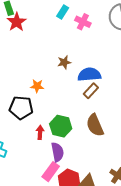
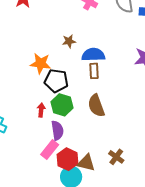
orange star: (37, 86) -> (41, 63), size x1.5
brown rectangle: (91, 91) -> (94, 71), turned -49
black pentagon: (21, 108) -> (56, 81), moved

